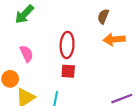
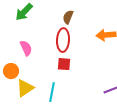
brown semicircle: (103, 16) -> (68, 17), moved

